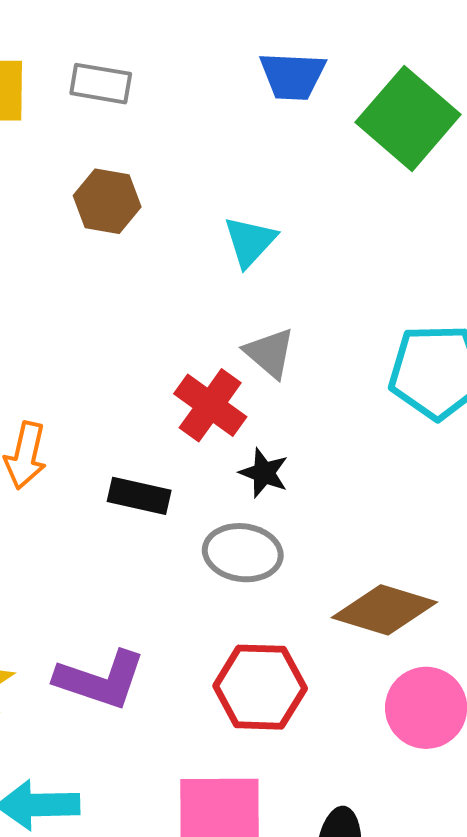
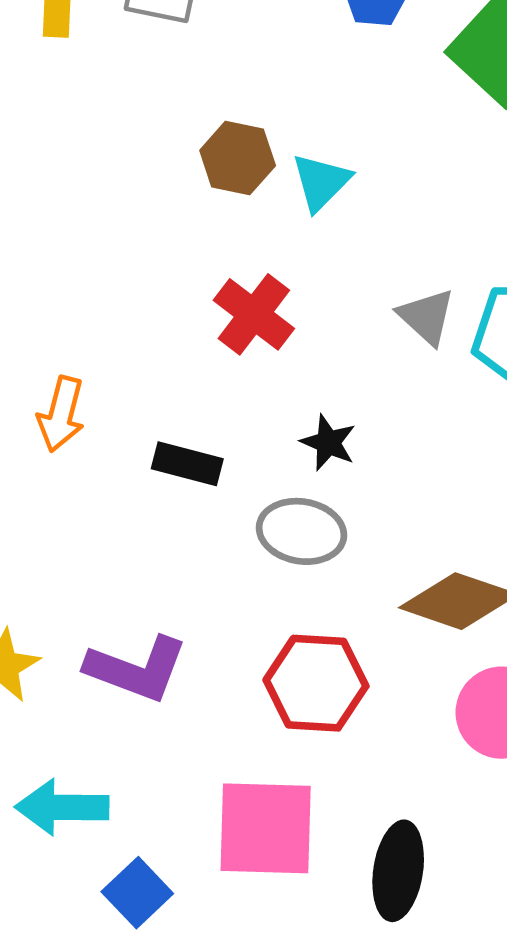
brown hexagon: (107, 201) -> (238, 158), moved
gray triangle: (270, 353) -> (426, 317), moved
red cross: (210, 405) -> (254, 314), moved

